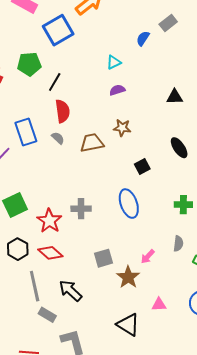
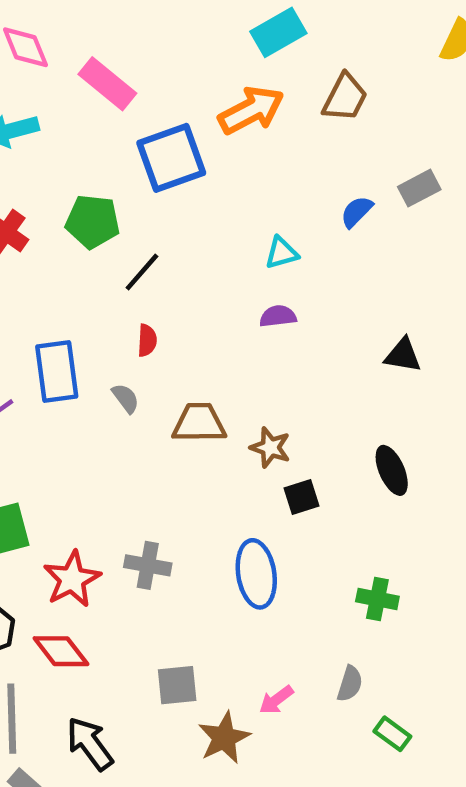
red semicircle: (63, 111) -> (147, 340), size x0.6
brown star: (122, 128) -> (270, 447), moved

